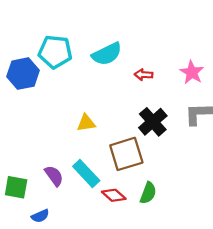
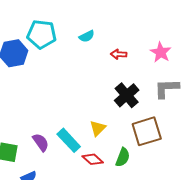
cyan semicircle: (107, 54) -> (87, 36), size x0.6
yellow triangle: (86, 123) -> (98, 128), moved, turned -36
brown square: (126, 154) -> (147, 131), moved

